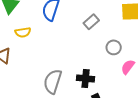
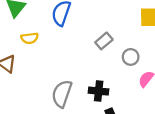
gray rectangle: (91, 22) -> (104, 41), moved

